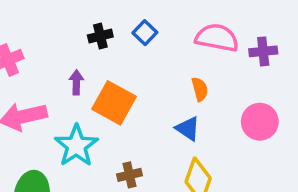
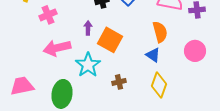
orange semicircle: (200, 89) -> (160, 32), size x1.5

